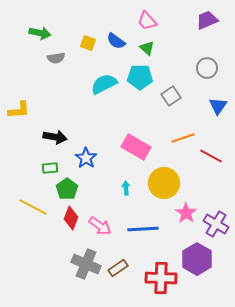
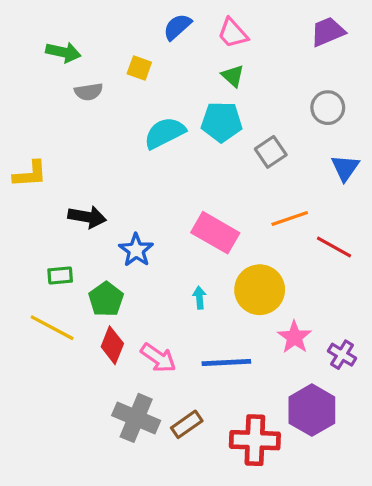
blue semicircle: (116, 41) -> (177, 27), moved, turned 102
green rectangle: (50, 168) -> (60, 275), moved
purple cross: (216, 224) -> (342, 355), size x0.7

